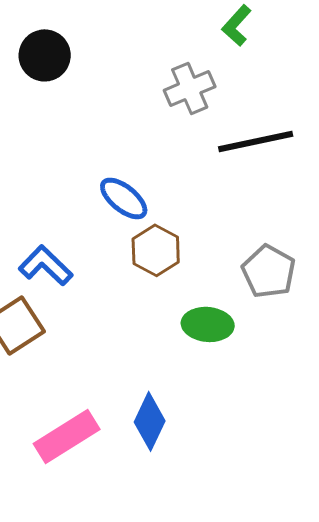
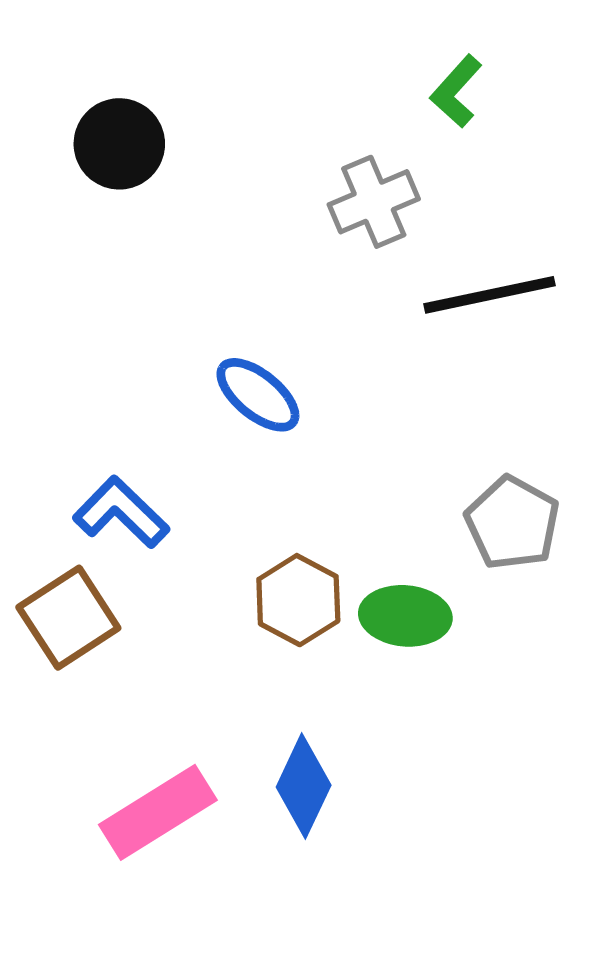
brown hexagon: (156, 250) -> (298, 600), moved

